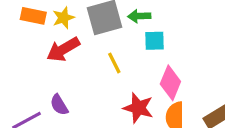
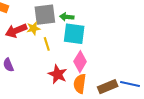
yellow star: (63, 18) -> (33, 28), moved
cyan square: (154, 41) -> (74, 34), size x1.6

